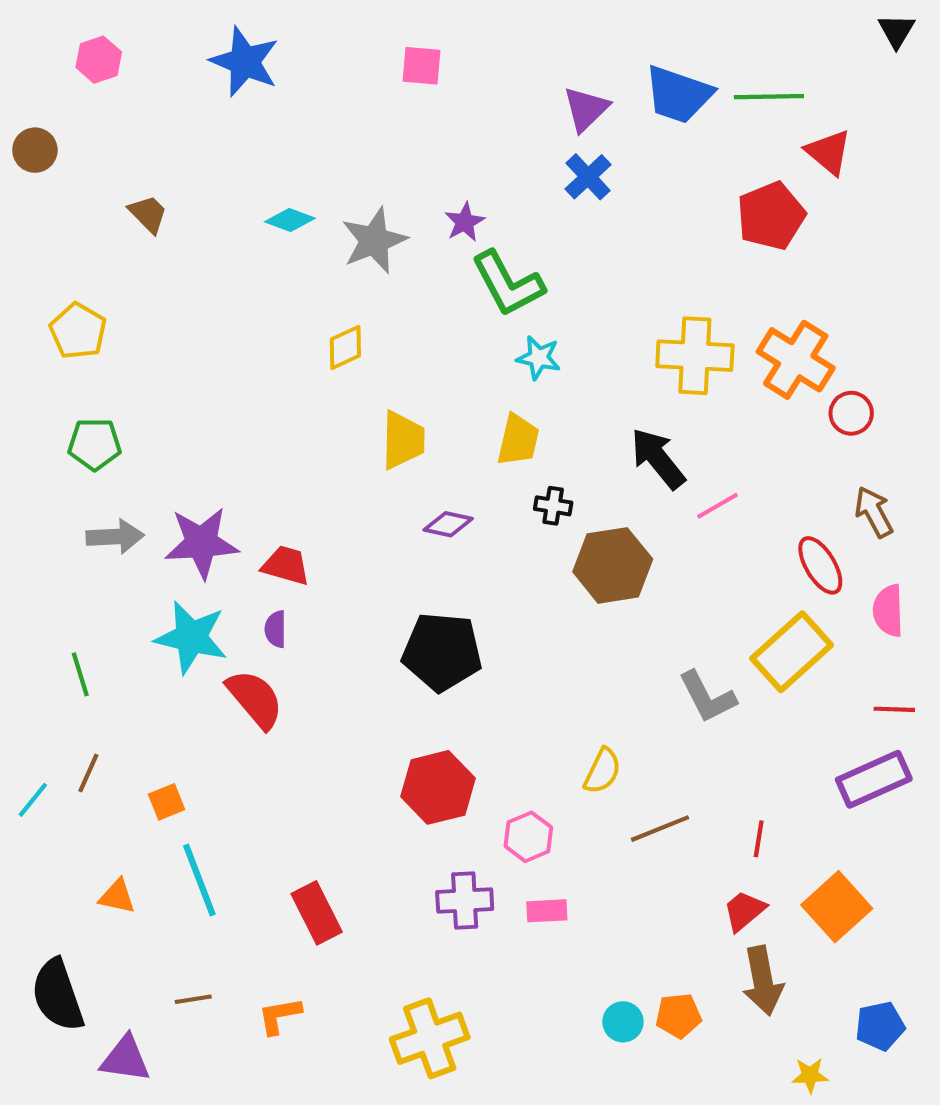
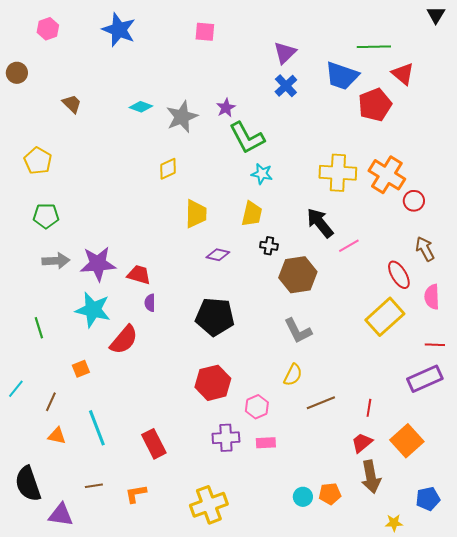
blue trapezoid: (678, 95) -> (342, 76), moved
purple semicircle: (276, 629) -> (150, 303), moved
gray L-shape: (707, 697) -> (298, 331), moved
red semicircle: (255, 699) -> (124, 340), turned 80
brown line: (88, 773) -> (51, 402), moved
orange square: (167, 802) -> (81, 369), moved

